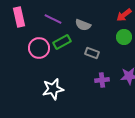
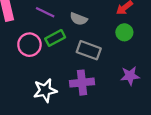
gray rectangle: (92, 53) -> (89, 50), size x1.5
purple cross: (102, 80) -> (82, 83), moved, size x1.5

